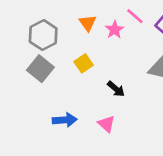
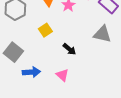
gray square: (40, 69) -> (13, 52), moved

